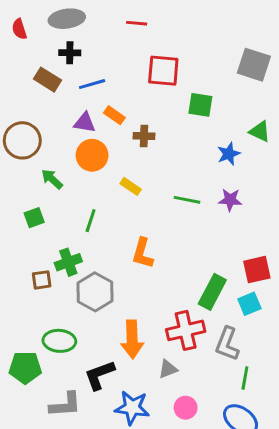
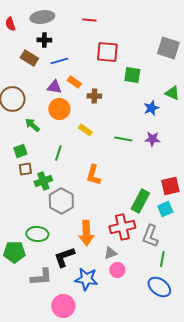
brown square: (42, 280) -> (25, 169), moved
pink circle: (186, 408) -> (117, 270), moved

